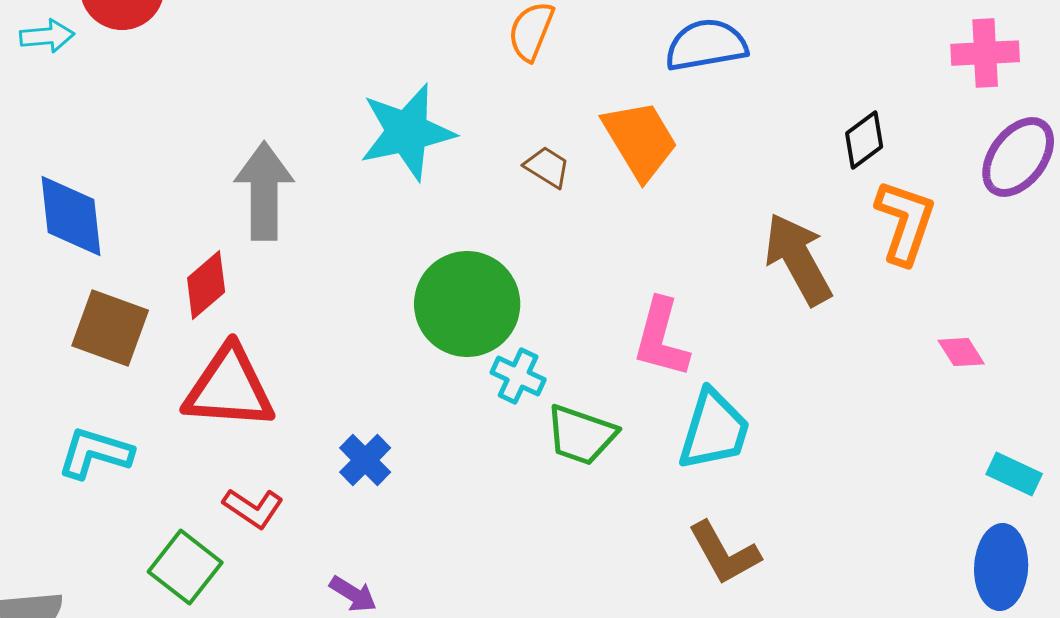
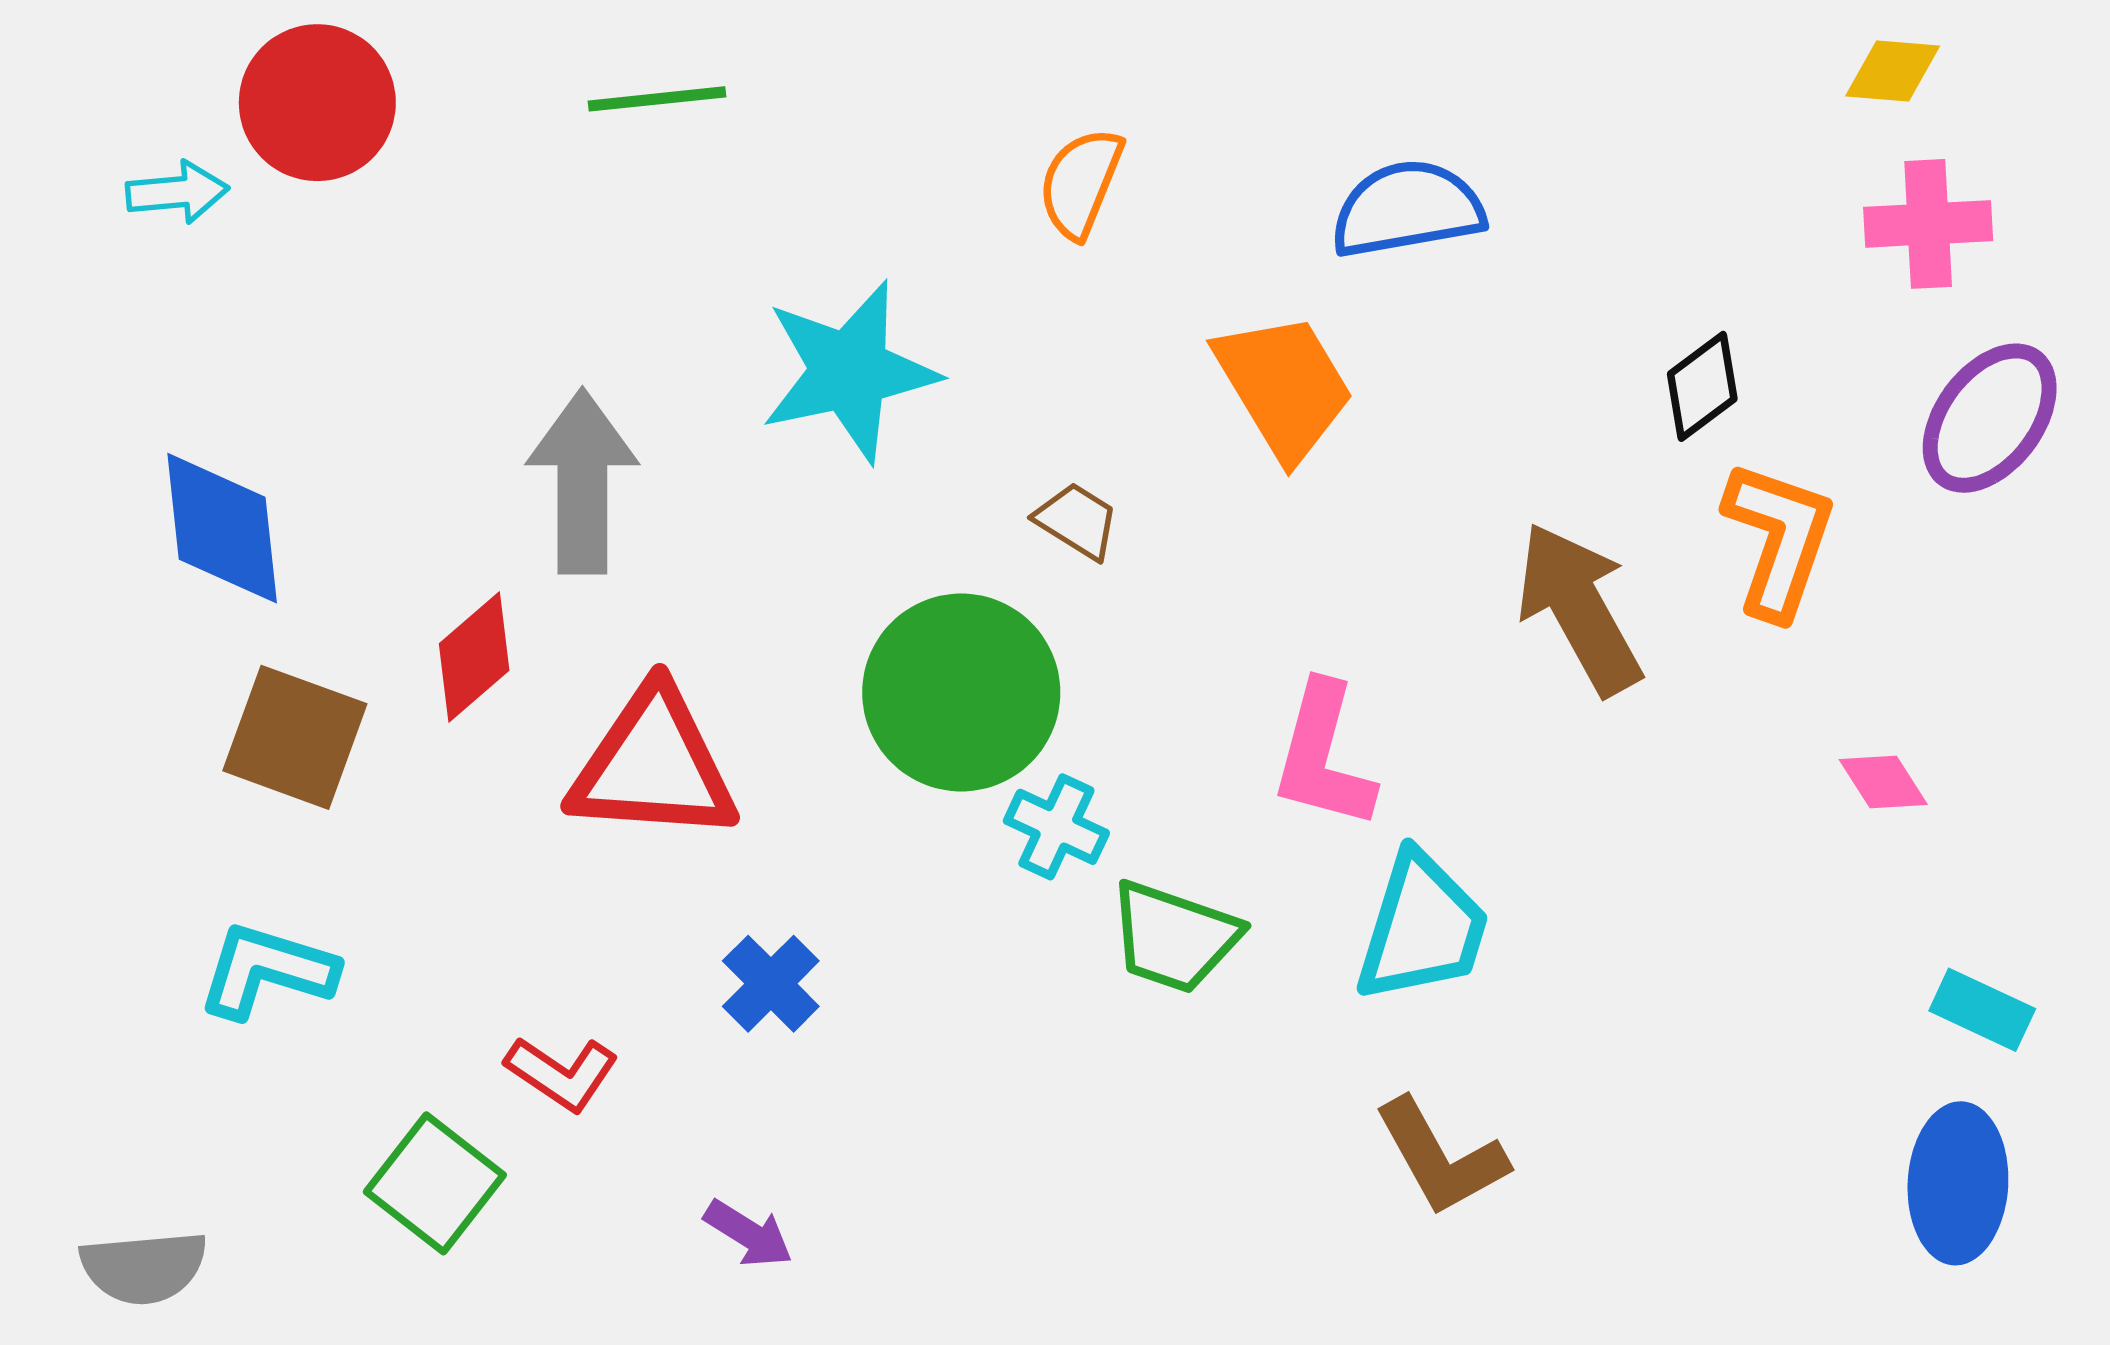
brown trapezoid: (547, 167) -> (1077, 521), moved
red triangle: (229, 388) -> (653, 765), moved

